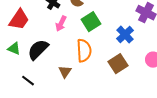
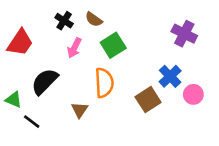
blue cross: (125, 35) -> (170, 76), moved
green triangle: (14, 49) -> (14, 100), moved

